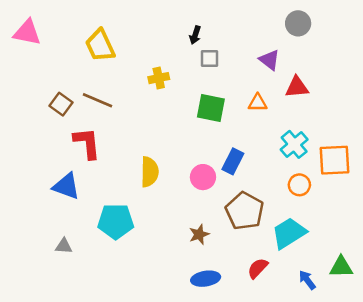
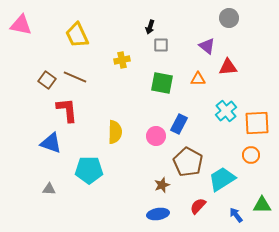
orange circle: (299, 185) -> (251, 155), moved
brown star: (199, 234) -> (162, 185), moved

